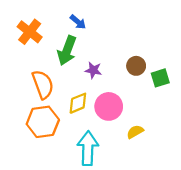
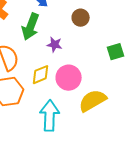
brown circle: (136, 66) -> (81, 18), moved
yellow semicircle: (135, 132) -> (93, 101), size x1.8

